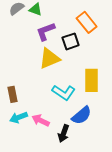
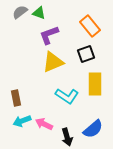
black square: (71, 41) -> (86, 54), moved
blue semicircle: (82, 115) -> (93, 129), moved
black arrow: (64, 133) -> (67, 137), turned -36

